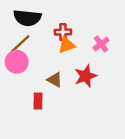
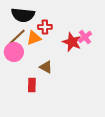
red cross: (63, 32) -> (45, 27), moved
orange triangle: (67, 45) -> (34, 38), moved
red star: (86, 76) -> (72, 42), moved, turned -30

